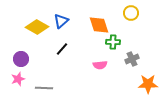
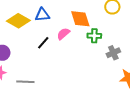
blue triangle: (61, 21) -> (42, 15), turned 35
pink semicircle: (100, 65) -> (63, 34), moved, turned 144

